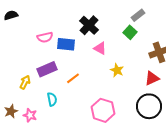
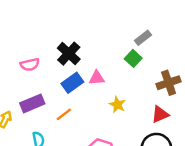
black cross: (89, 25) -> (69, 54), moved
blue rectangle: (66, 44) -> (72, 83), moved, turned -42
pink triangle: (100, 48) -> (97, 78), turned -32

